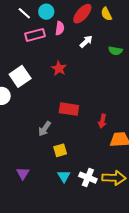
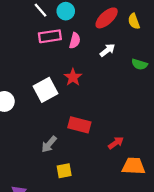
pink semicircle: (60, 28) -> (75, 41), moved
white square: (20, 76) -> (45, 90), moved
red arrow: (102, 121) -> (116, 143), turned -144

